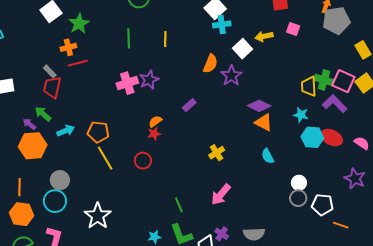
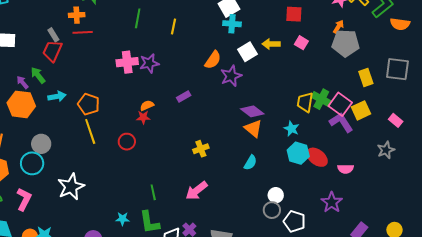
purple L-shape: (335, 104) -> (341, 122), moved
pink semicircle: (362, 143) -> (346, 169), turned 133
cyan semicircle: (268, 156) -> (250, 163), turned -133

